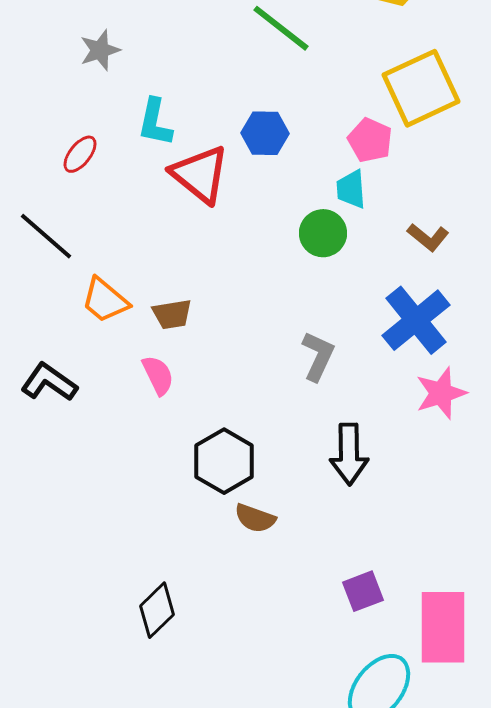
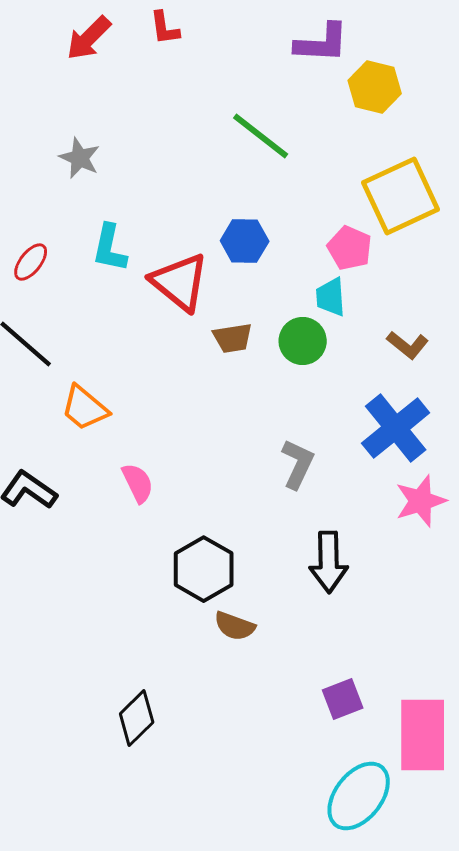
gray star: (100, 50) -> (80, 158), turned -30
cyan L-shape: (155, 122) -> (110, 248), moved
red ellipse: (80, 154) -> (31, 262), moved
brown trapezoid: (172, 314) -> (233, 338), moved

